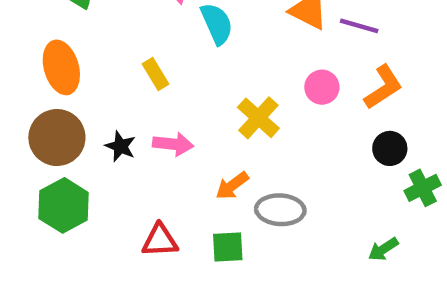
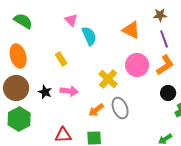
purple line: (359, 26) -> (164, 39), moved, turned 54
pink circle: (322, 87) -> (137, 65), size x1.5
gray ellipse: (280, 210) -> (120, 108), moved, turned 65

